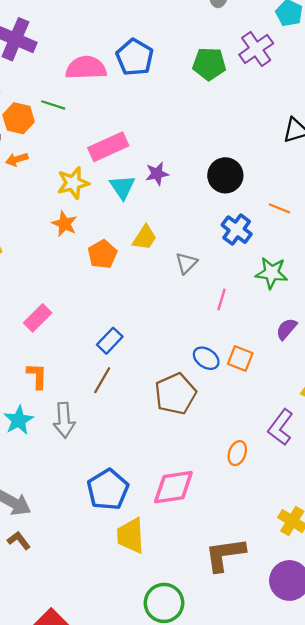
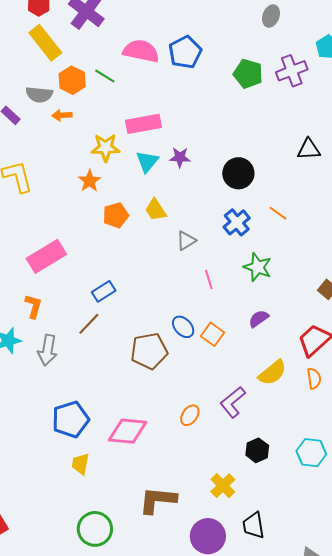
yellow trapezoid: (145, 238) -> (156, 210), turned 100
pink line: (222, 300) -> (209, 280), turned -48
pink rectangle: (38, 318) -> (46, 256), size x1.5
yellow trapezoid: (131, 536) -> (80, 464), size x0.7

